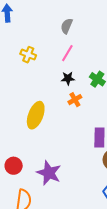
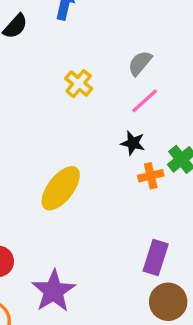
gray semicircle: (67, 26) -> (140, 63), moved
orange cross: (75, 100) -> (151, 176), moved

